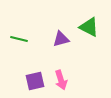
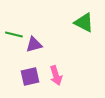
purple triangle: (61, 39) -> (34, 44), moved

